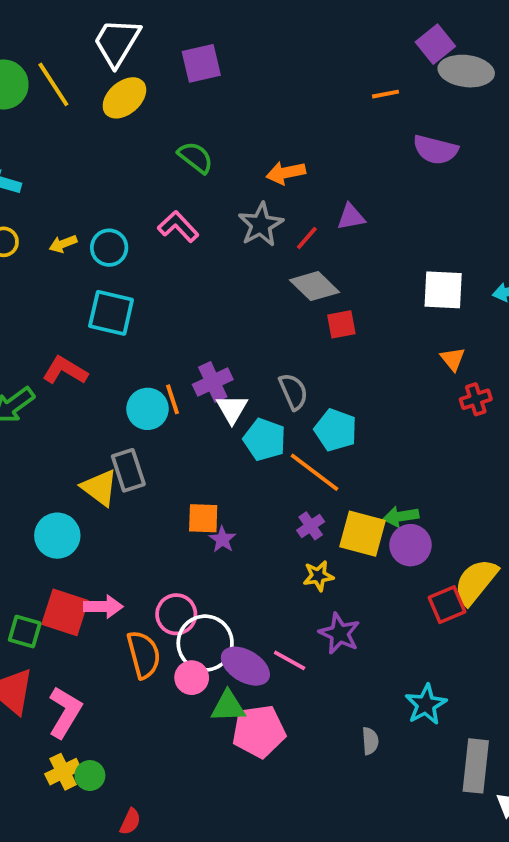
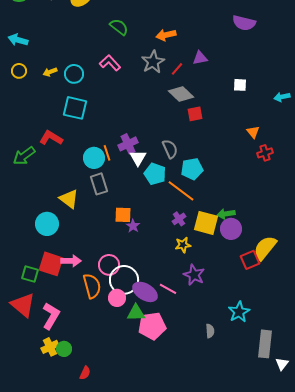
white square: (443, 290) -> (240, 85), moved, size x0.6
cyan pentagon: (336, 430) -> (192, 169), turned -30
gray rectangle: (128, 470) -> (99, 184), moved

